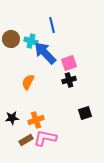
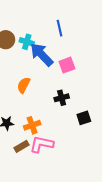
blue line: (52, 25) -> (60, 28), moved
black cross: (69, 80) -> (62, 98), moved

